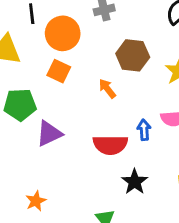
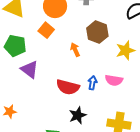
purple triangle: (49, 134) -> (30, 70), turned 48

